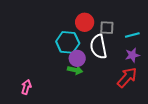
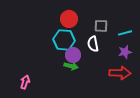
red circle: (85, 22) -> (69, 19), moved
white semicircle: (98, 47) -> (93, 44), size x0.7
red arrow: (127, 77) -> (120, 73), turned 50

